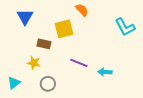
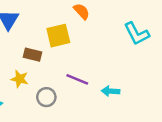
gray circle: (48, 84) -> (46, 97), moved

